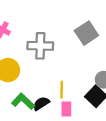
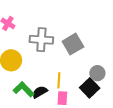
gray square: (86, 33) -> (73, 44), moved

